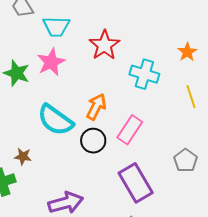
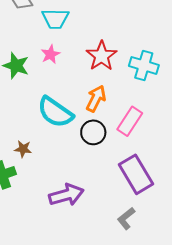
red star: (104, 45) -> (102, 56), moved
pink star: (51, 62) -> (50, 54), size x0.7

